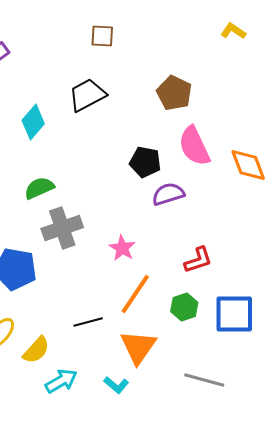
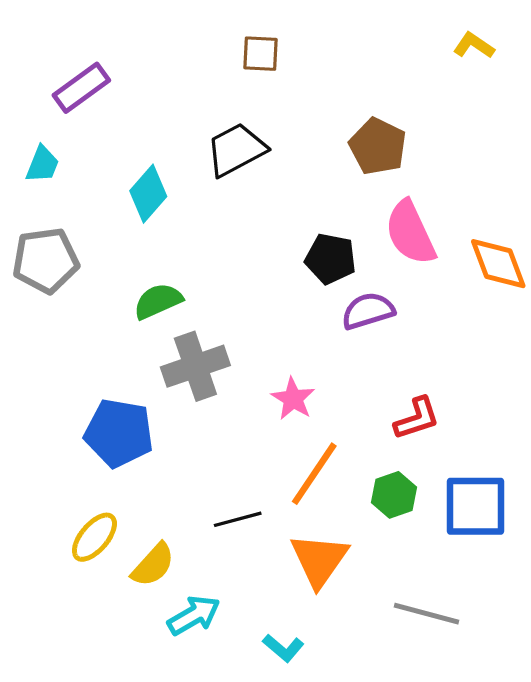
cyan L-shape: (116, 385) -> (283, 648), moved

